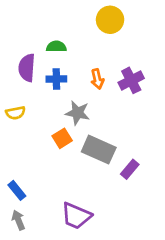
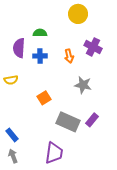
purple cross: (131, 80) -> (93, 47), moved, turned -36
gray star: (78, 113) -> (83, 85), moved
gray rectangle: (99, 150) -> (68, 122), moved
purple trapezoid: (76, 216) -> (54, 153), turned -105

